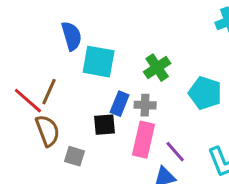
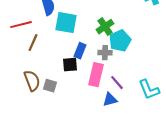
cyan pentagon: (205, 93) -> (120, 41), moved, turned 30
red line: (28, 101) -> (21, 25), moved, turned -55
gray cross: (145, 105) -> (105, 53), moved
brown semicircle: (47, 131) -> (32, 81), moved

